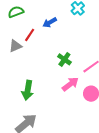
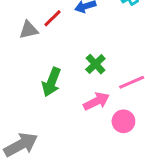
green arrow: (28, 90) -> (51, 82), moved

